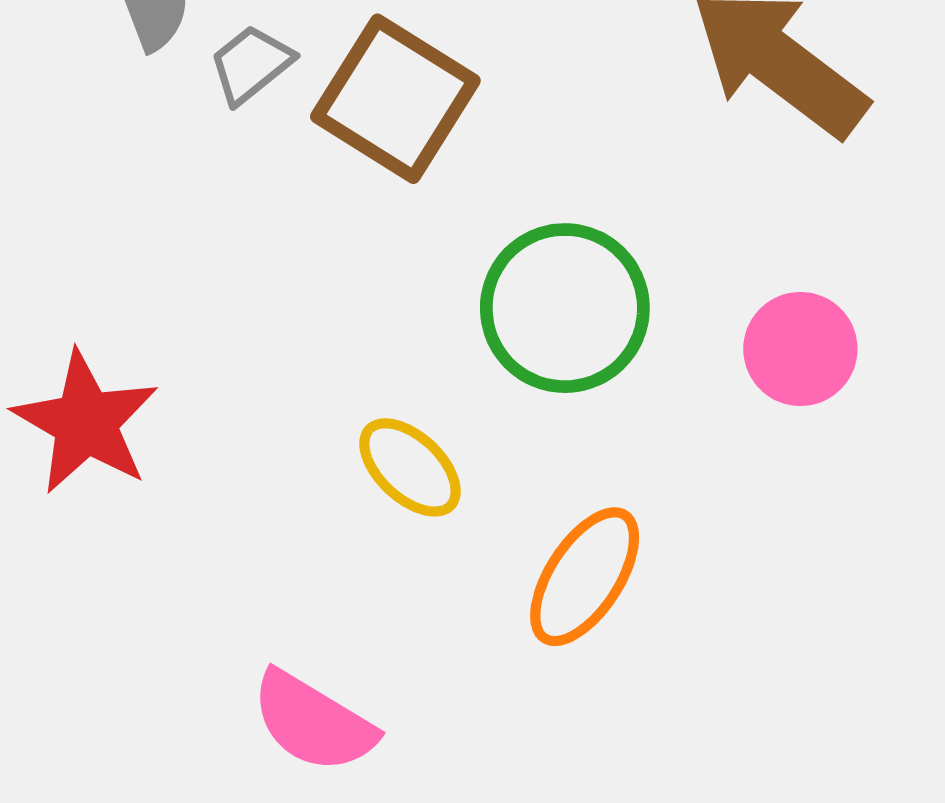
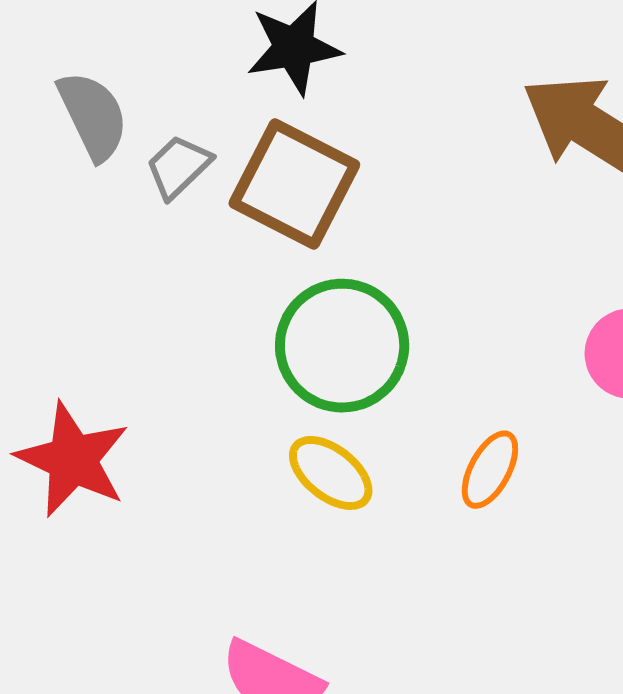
green circle: (565, 308) -> (342, 346), moved
orange ellipse: (585, 577) -> (490, 470), moved, size x0.7

